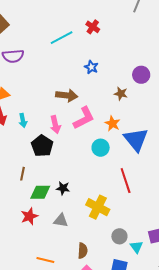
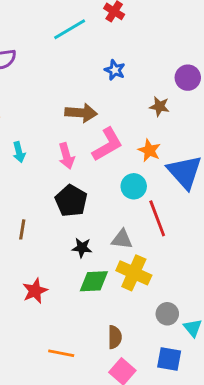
black pentagon: (42, 146) -> (71, 201), moved
red line: (126, 181) -> (157, 218), moved
green diamond: (40, 192) -> (94, 281), moved
gray triangle: (61, 220) -> (122, 239), moved

